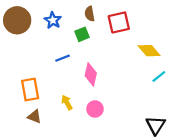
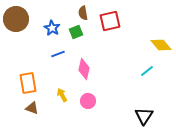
blue star: (53, 20) -> (52, 28), moved
yellow diamond: (149, 51) -> (161, 45), moved

